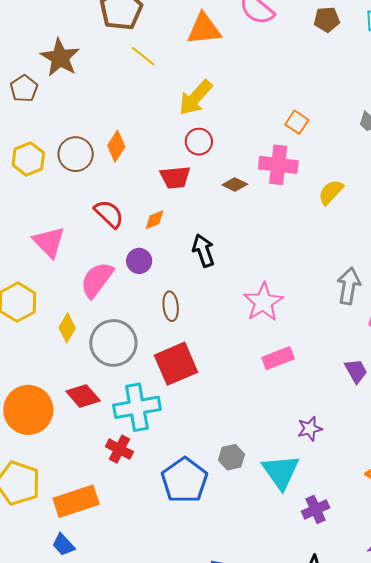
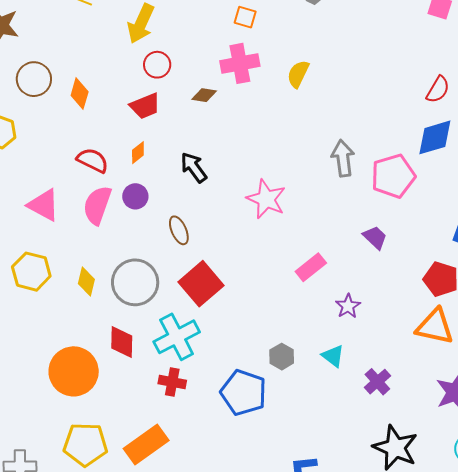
brown circle: (76, 154) -> (34, 79), moved
pink semicircle: (97, 280) -> (97, 205), moved
pink rectangle: (278, 358) -> (311, 267), moved
red diamond: (83, 396) -> (122, 342), turned 60
cyan triangle: (281, 472) -> (333, 356), size x0.6

